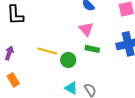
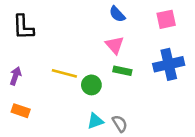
orange rectangle: (13, 80) -> (21, 111), turned -40
cyan triangle: (71, 88) -> (95, 121), turned -48

